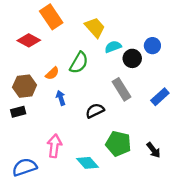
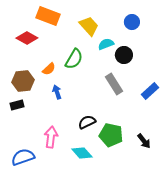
orange rectangle: (51, 17) -> (48, 16), turned -35
blue circle: (152, 46) -> (132, 22), moved
black semicircle: (95, 111) -> (87, 122), moved

